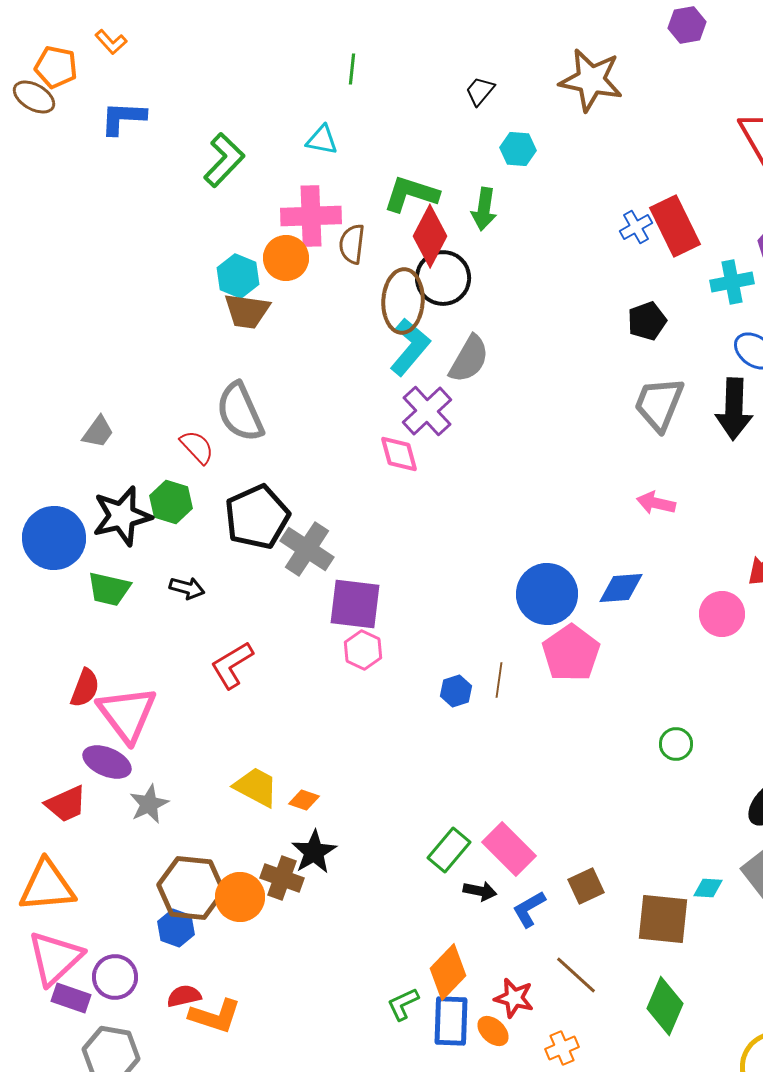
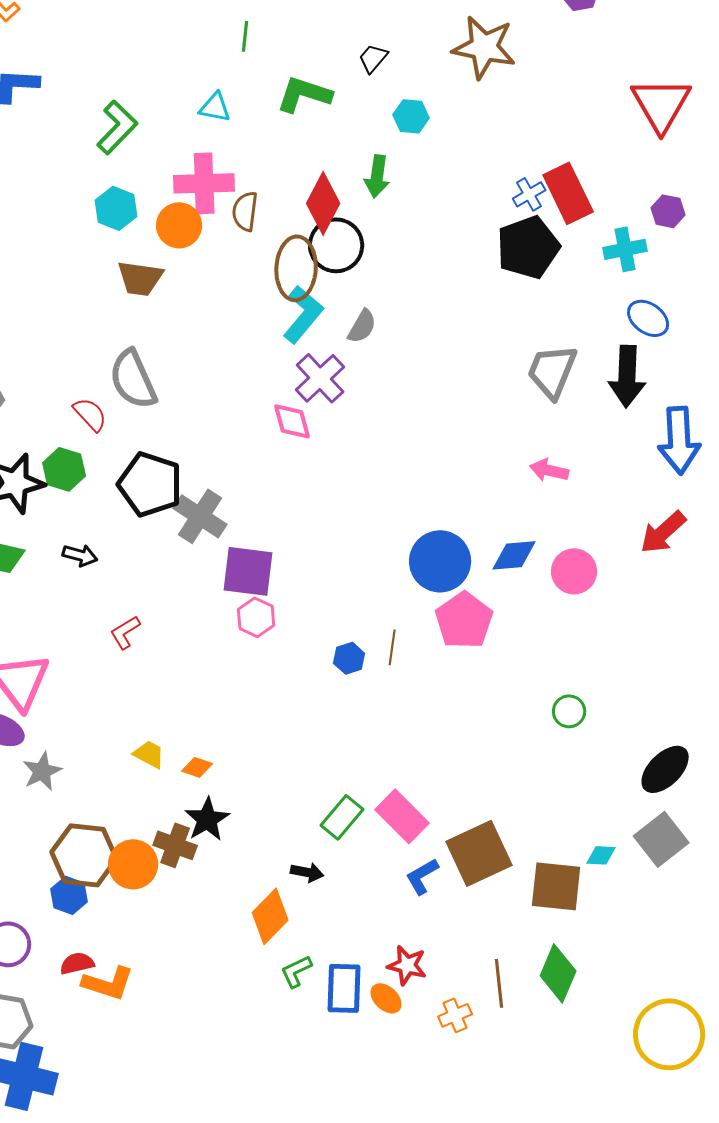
green L-shape: (411, 194) -> (304, 94), moved
cyan hexagon: (238, 276) -> (116, 208), moved
black pentagon: (647, 321) -> (528, 247), moved, size x1.6
gray semicircle: (469, 359) -> (362, 326), size x0.7
black pentagon: (257, 517) -> (150, 484), turned -30
pink circle: (722, 614) -> (574, 571), moved
red L-shape: (232, 665) -> (125, 632), size x0.7
yellow trapezoid: (256, 787) -> (149, 754), size x0.7
brown square: (586, 886) -> (479, 853), size x1.8
black arrow: (480, 891) -> (307, 872), moved
orange diamond: (448, 972) -> (270, 916), moved
brown line: (576, 975) -> (499, 983), moved, turned 42

